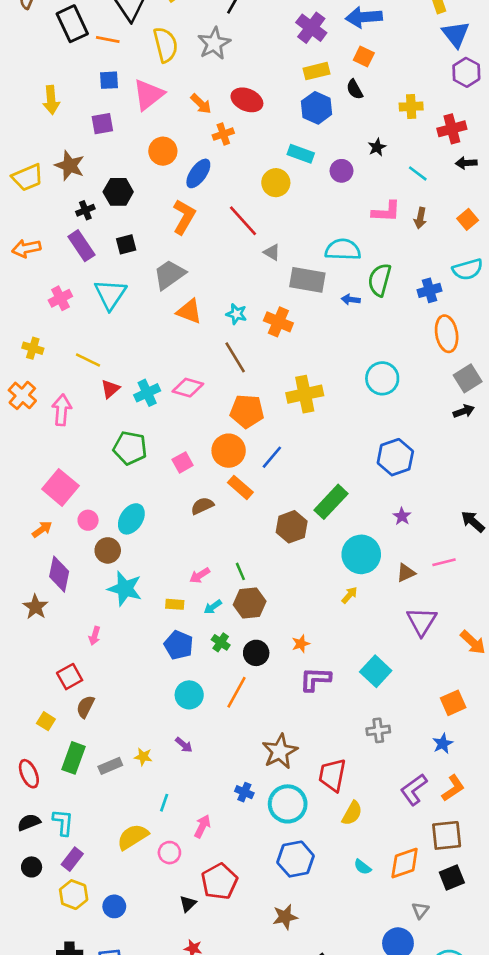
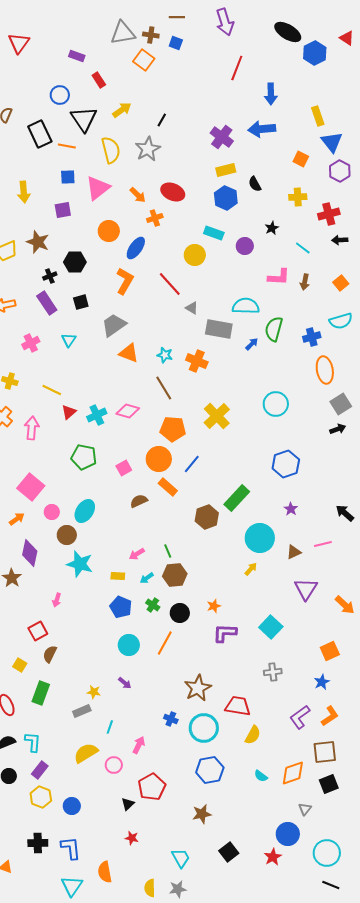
orange square: (364, 57) -> (301, 159), moved
cyan triangle: (110, 294) -> (69, 340), size x0.6
blue arrow: (351, 300) -> (252, 344), turned 128
yellow cross: (305, 394) -> (217, 416), turned -32
gray rectangle: (110, 766) -> (82, 711), moved
red trapezoid: (332, 775) -> (238, 706), turned 88

